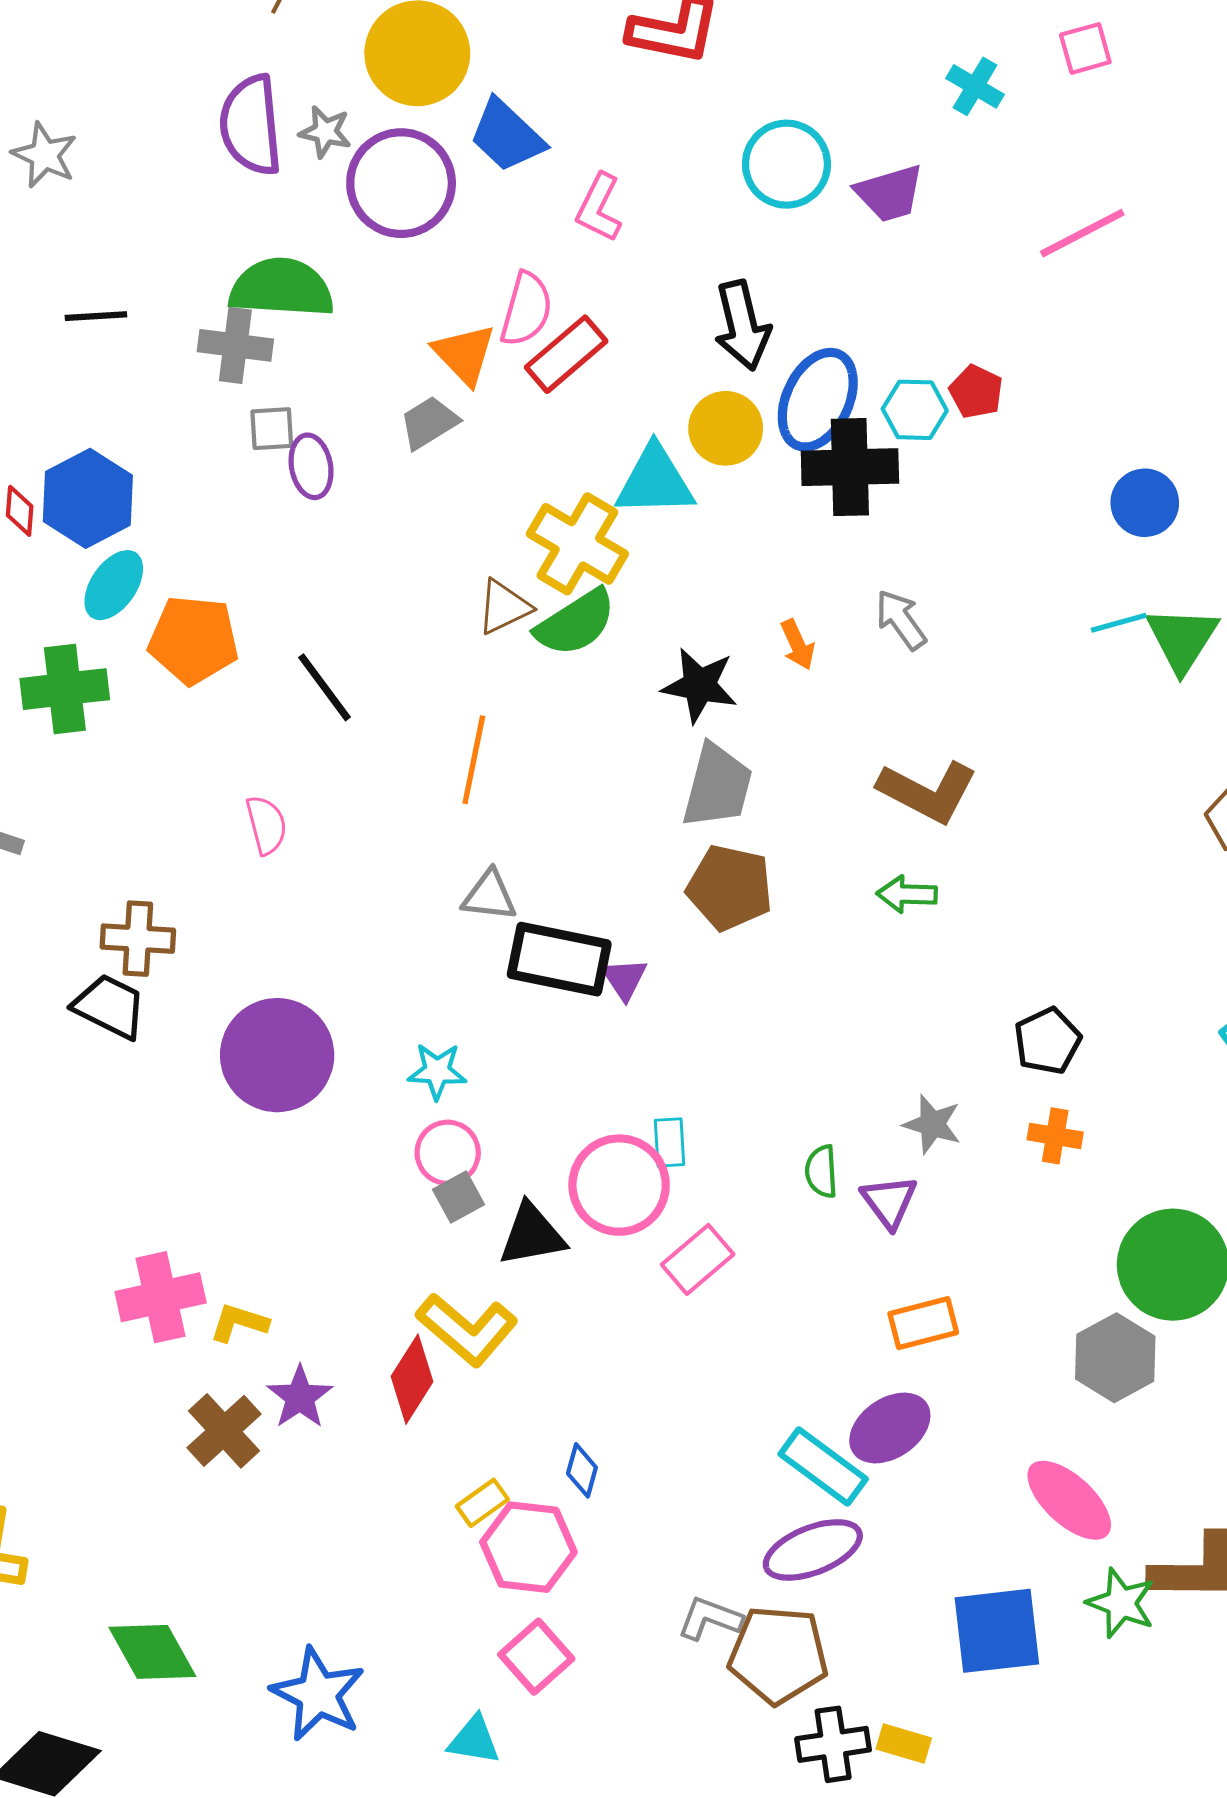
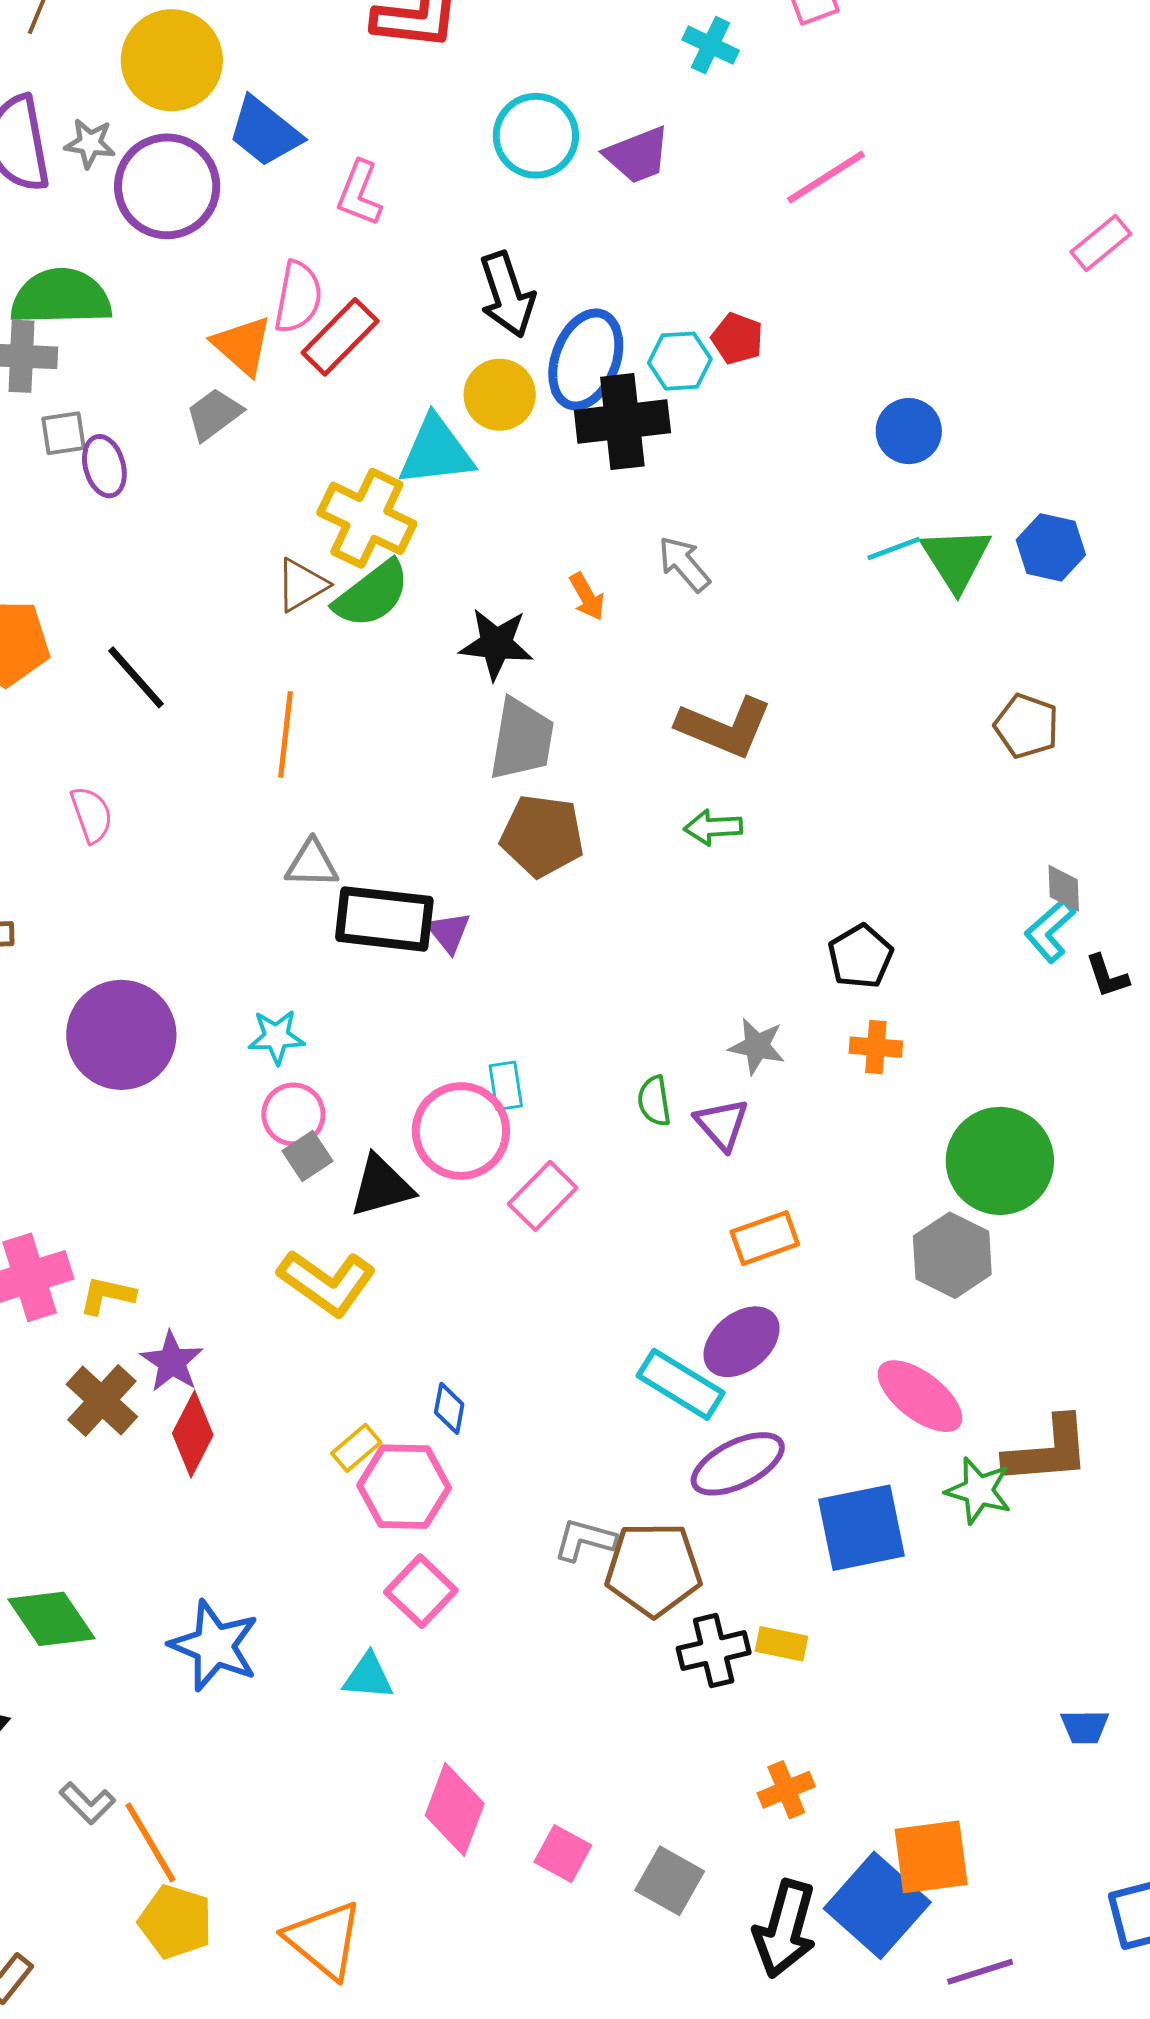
red diamond: (412, 1379) -> (193, 1434), moved
purple ellipse: (813, 1550) -> (738, 1464), moved

